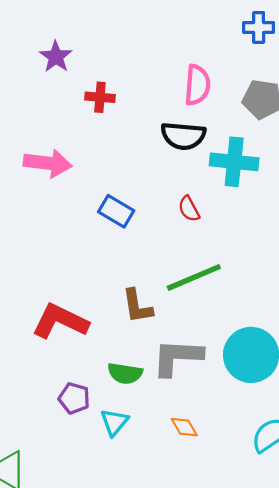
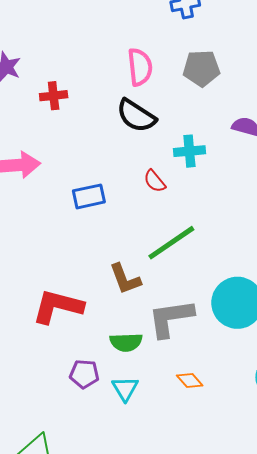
black semicircle: (183, 136) -> (136, 116), turned 39
cyan cross: (234, 162) -> (189, 151), moved, size x0.7
blue rectangle: (116, 211) -> (89, 196), turned -32

